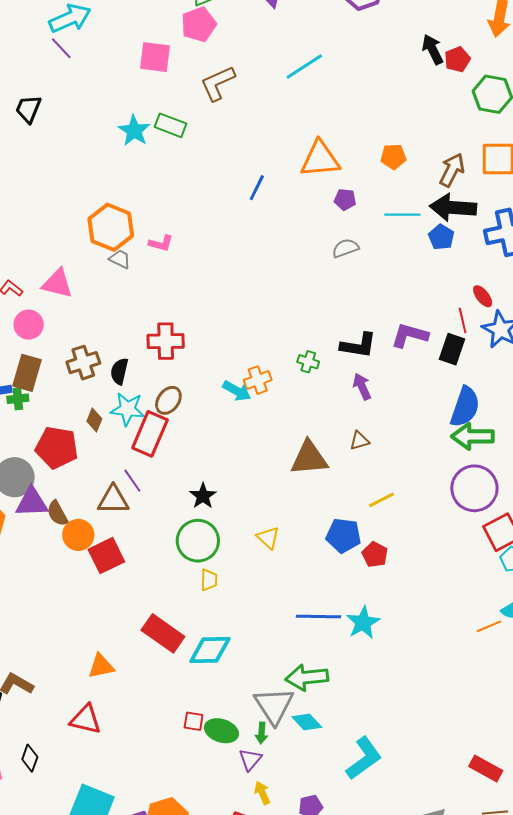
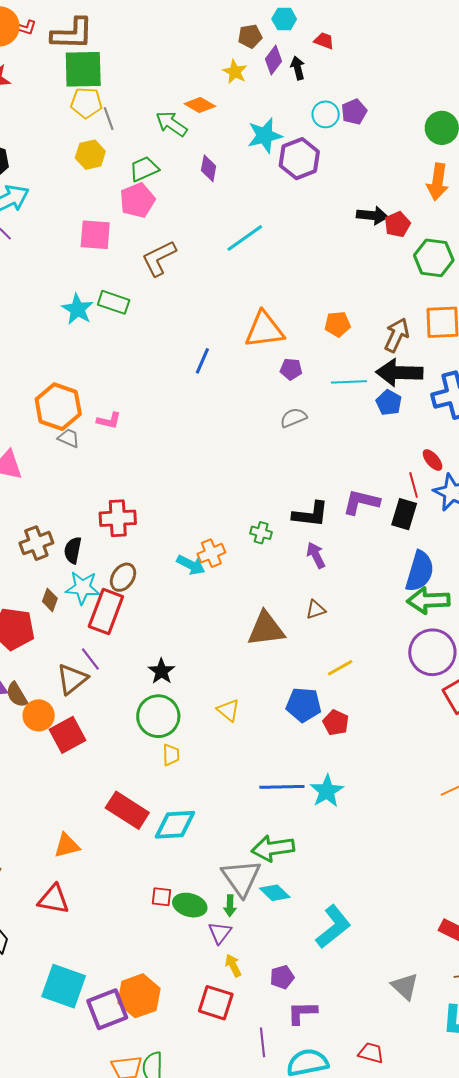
black arrow: (433, 49) -> (372, 215), turned 124
brown triangle: (113, 500) -> (72, 679), turned -36

